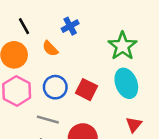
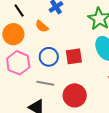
red square: (86, 90) -> (74, 56), turned -30

